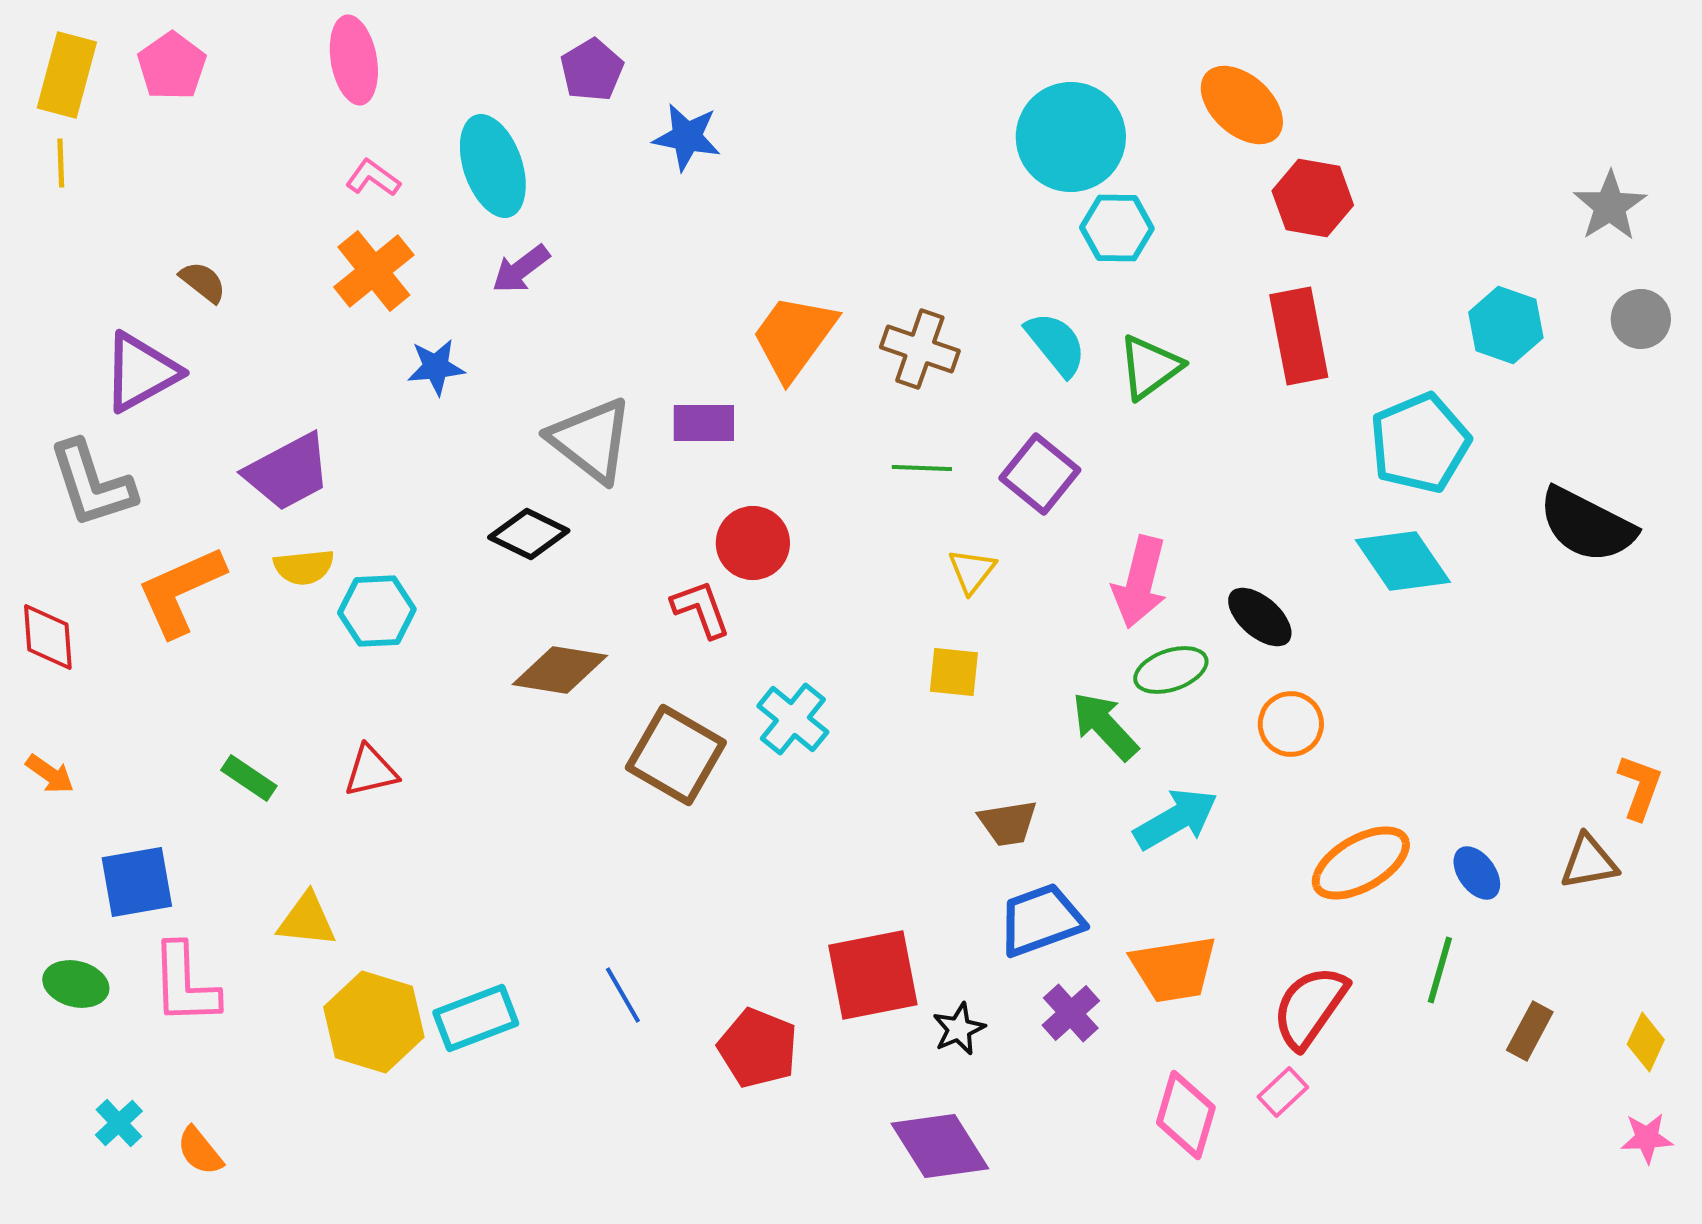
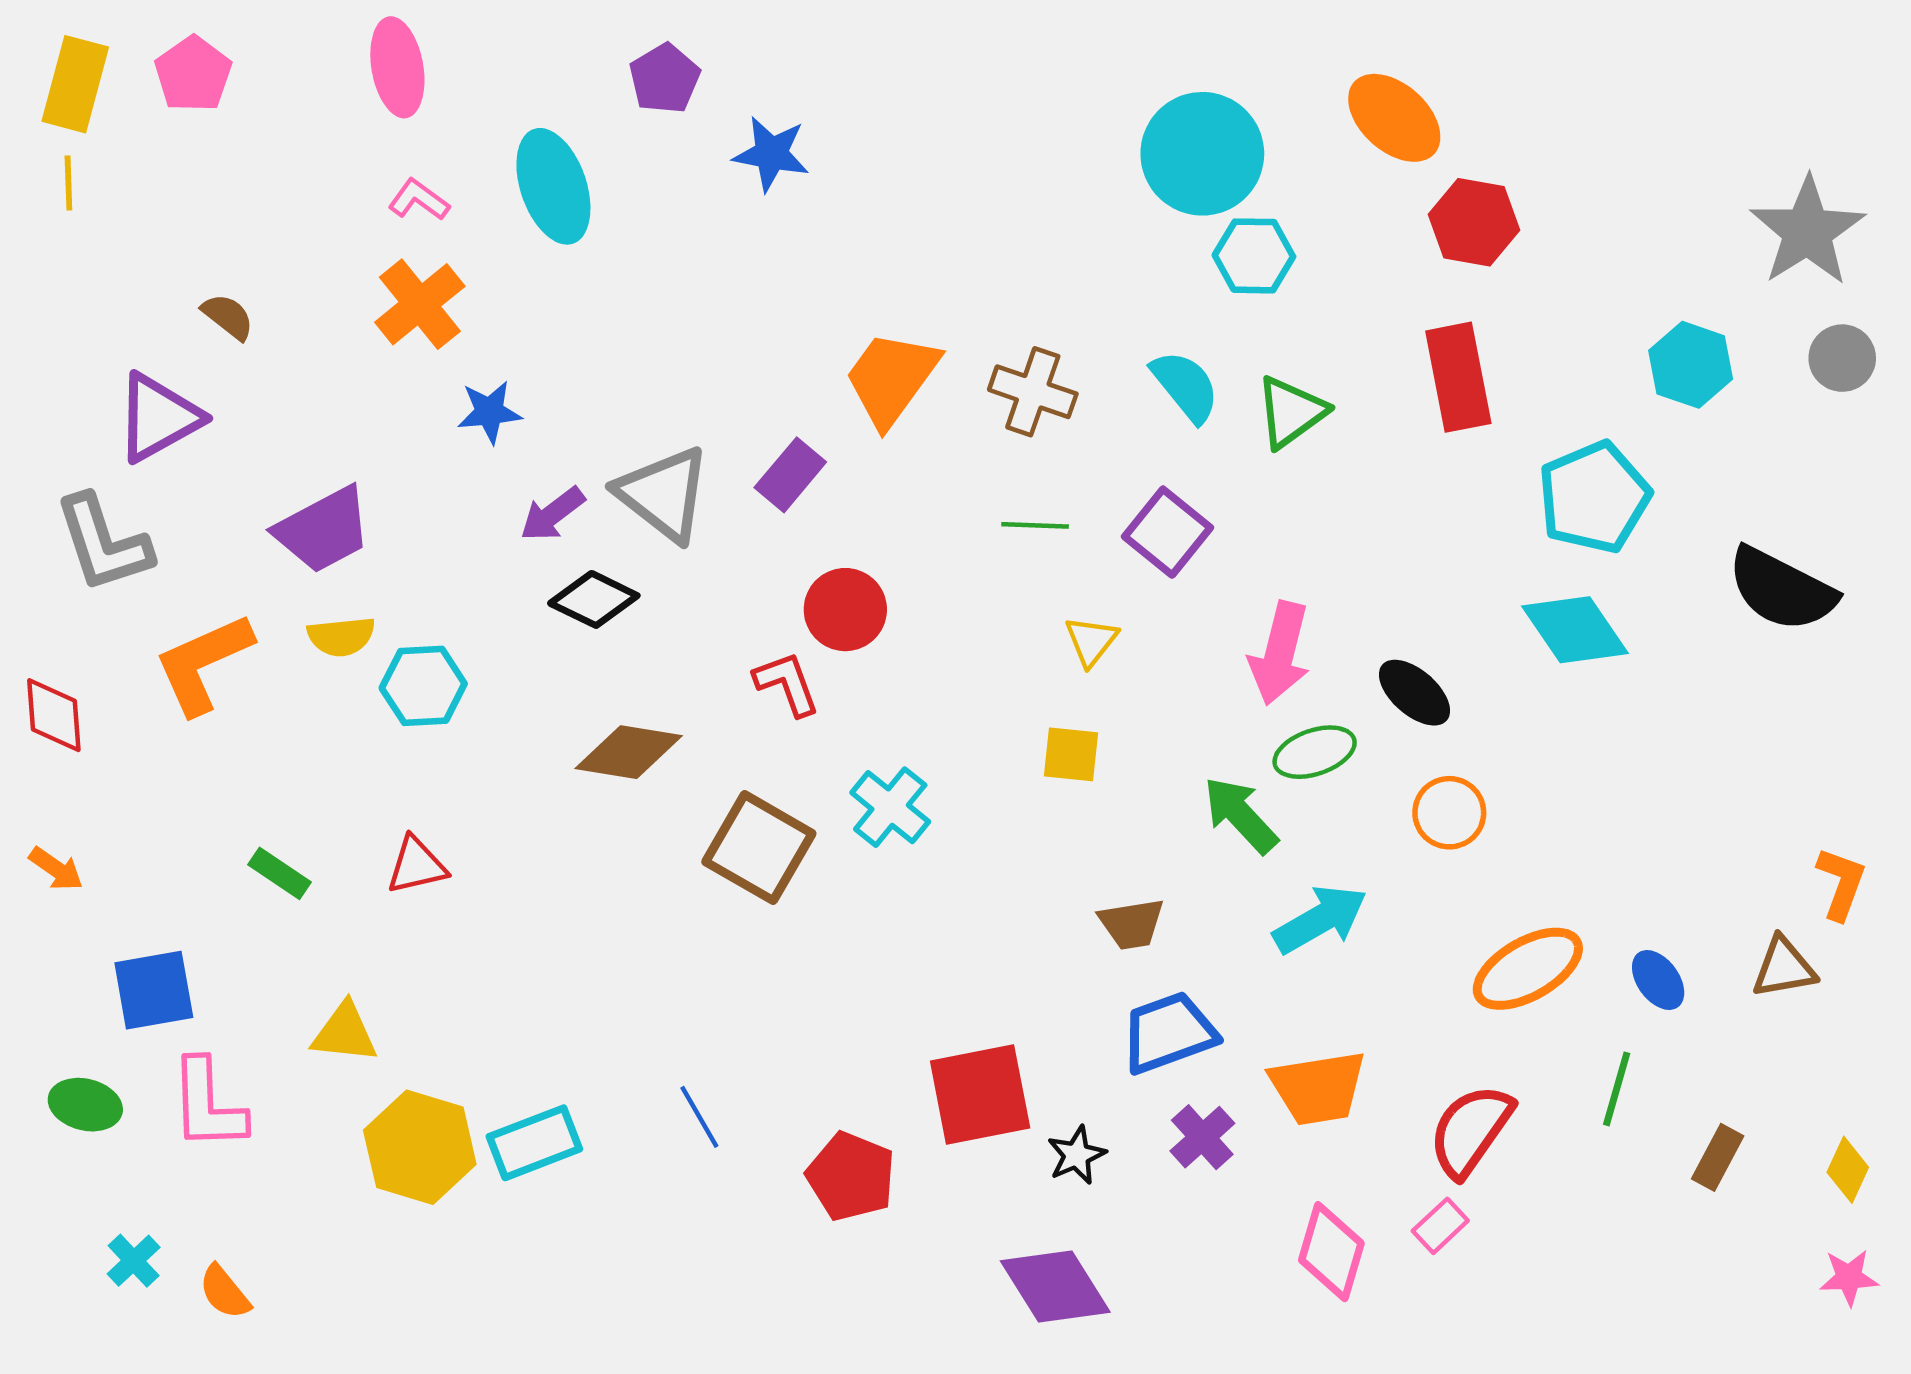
gray star: (1610, 206) -> (1807, 231), size x1.4
purple arrow: (521, 269) -> (552, 514), moved
purple rectangle: (704, 423) -> (790, 475), turned -50

